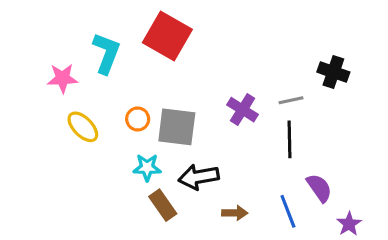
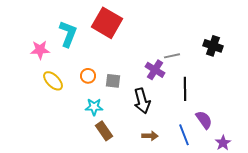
gray line: (291, 100) -> (172, 56), moved
gray square: (177, 127) -> (113, 81), size x0.6
black arrow: (199, 177) -> (142, 101), moved, turned -95

